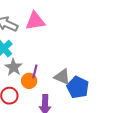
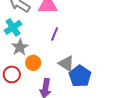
purple line: (35, 72) -> (55, 34), moved

